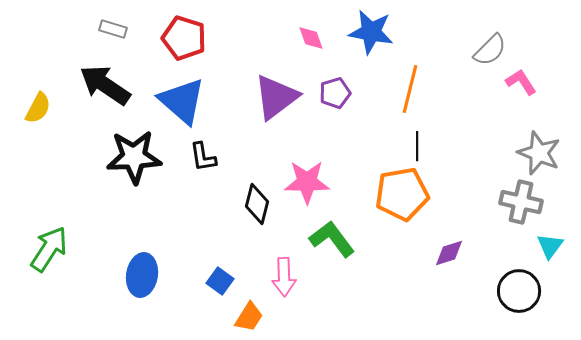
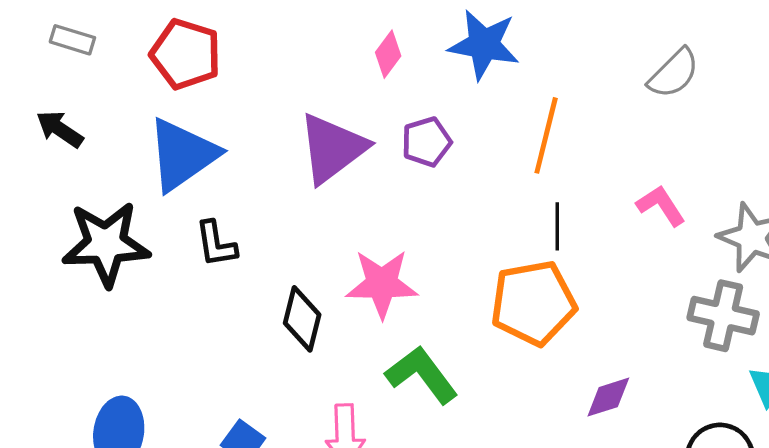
pink diamond: (311, 38) -> (388, 54), turned 56
pink L-shape: (521, 82) -> (661, 206), moved
black arrow: (105, 85) -> (60, 129), size x0.6
blue triangle: (182, 101) -> (182, 155), turned 44

